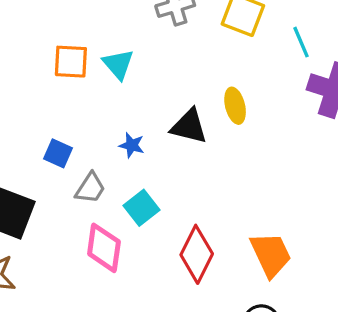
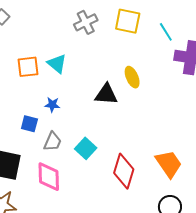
blue star: (132, 145) -> (52, 105), moved
pink diamond: (104, 248) -> (49, 177), moved

